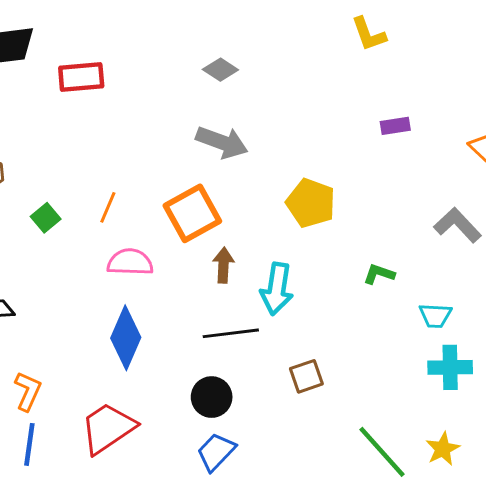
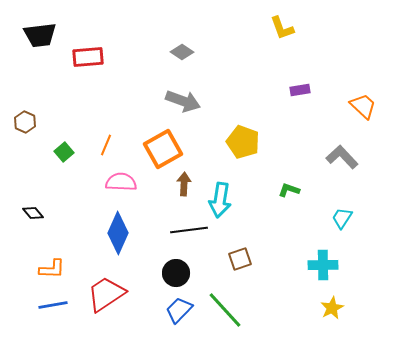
cyan trapezoid: (435, 316) -> (342, 218), moved, turned 120
cyan cross: (450, 367) -> (323, 265), moved
orange L-shape: (28, 391) -> (52, 269), turned 68
blue line: (29, 444) -> (53, 305), turned 72
green line: (382, 452) -> (225, 310), moved

